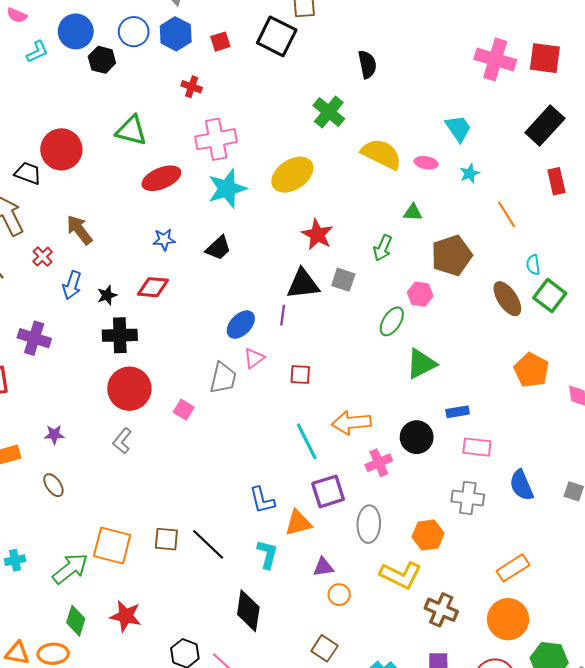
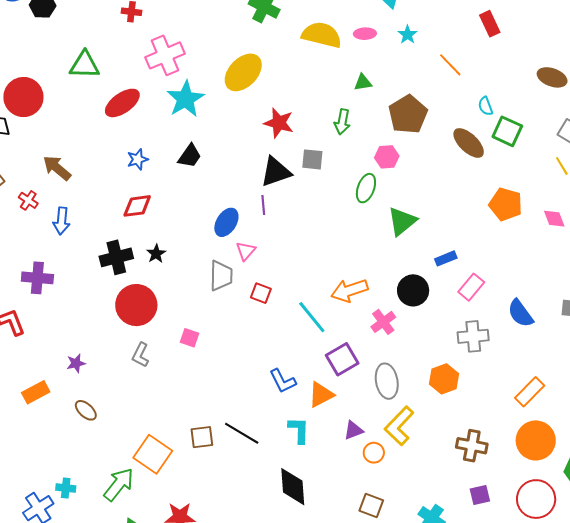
black star: (107, 295) -> (156, 254), moved
red square: (300, 374) -> (261, 293), moved, turned 30
pink square: (184, 410) -> (190, 338), moved
pink rectangle: (477, 447) -> (471, 287), turned -44
orange square: (112, 545) -> (153, 454), turned 33
cyan cross: (15, 560) -> (66, 488), turned 30
yellow L-shape: (401, 575) -> (399, 426), moved, turned 120

